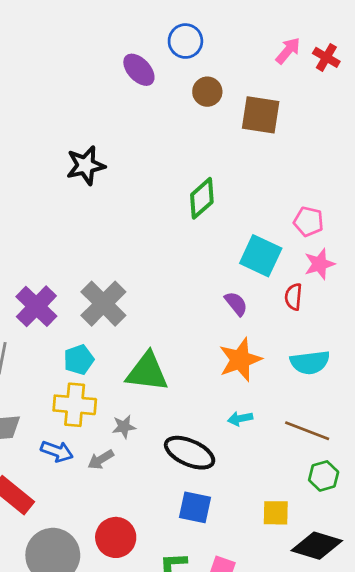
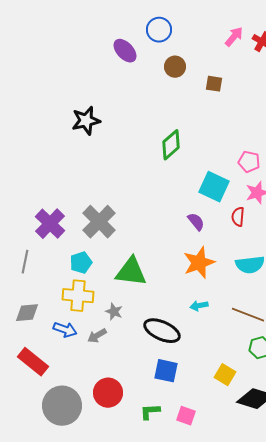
brown square: (261, 115) -> (214, 84), size x0.6
gray star: (124, 427) -> (114, 312), turned 30
yellow square: (276, 513) -> (225, 375), turned 30

